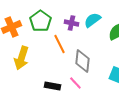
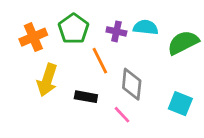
cyan semicircle: (92, 20) -> (146, 27), turned 42
black rectangle: (52, 86) -> (86, 97), moved

